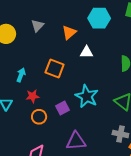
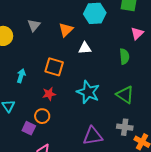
red star: (33, 96) -> (49, 94), moved
purple square: (62, 108) -> (29, 128), moved, turned -32
purple triangle: (76, 141) -> (93, 136), moved

